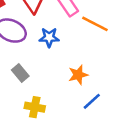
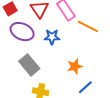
gray rectangle: (20, 73) -> (29, 65), size x1.5

